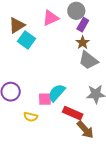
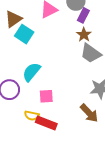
cyan semicircle: (57, 93) -> (31, 72), moved
red rectangle: (73, 113) -> (46, 123), moved
brown arrow: (85, 130) -> (89, 113), moved

